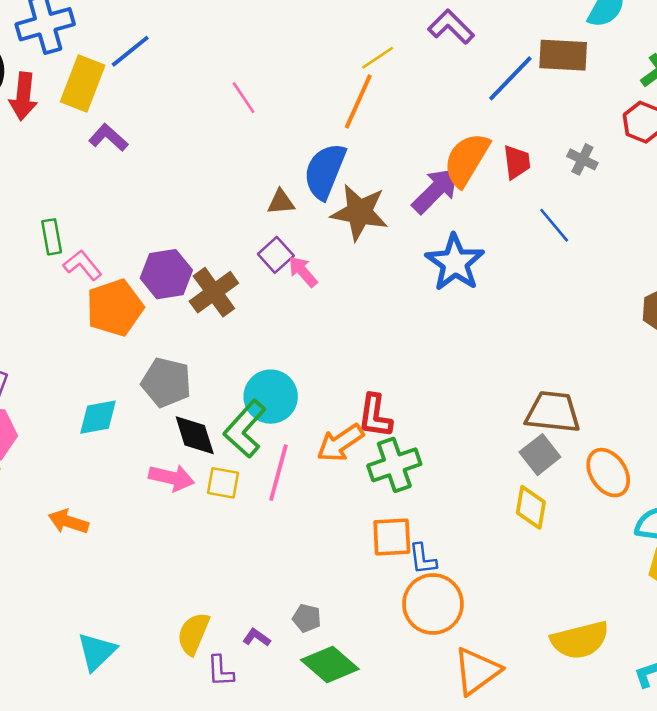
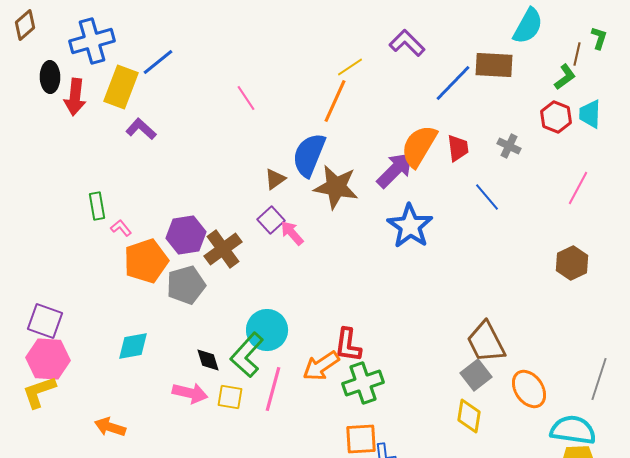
brown triangle: (281, 202) -> (275, 179), turned -30
pink L-shape: (83, 265) -> (121, 228), size x0.7
gray pentagon: (166, 382) -> (186, 285), moved, turned -30
brown trapezoid: (553, 412) -> (486, 342), turned -123
black diamond: (195, 435) -> (208, 360), size x0.7

